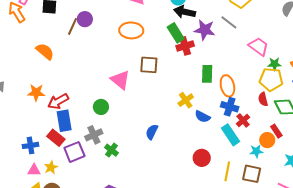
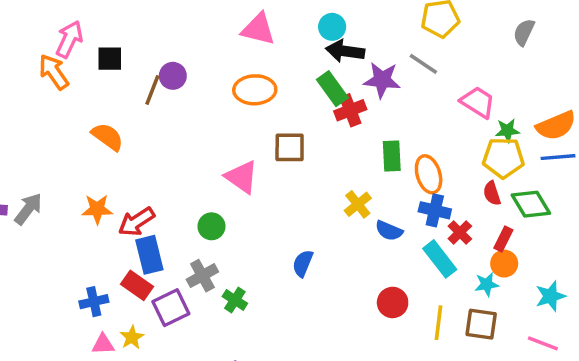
red rectangle: (276, 131) -> (503, 239), moved, turned 64

